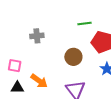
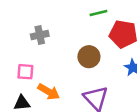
pink square: (15, 66) -> (25, 72), moved

